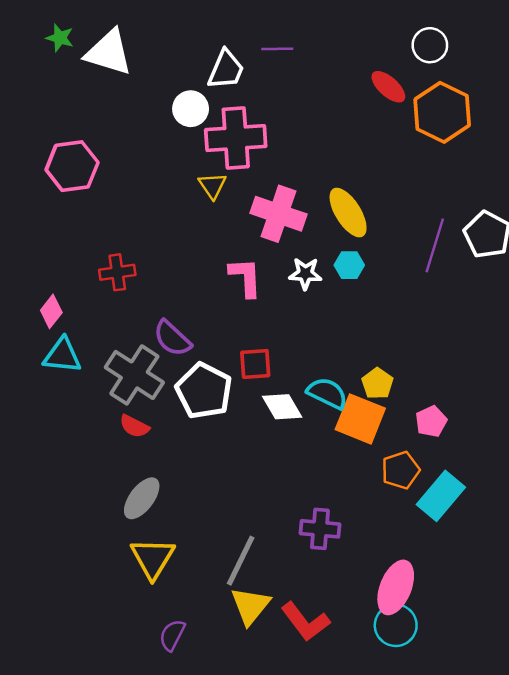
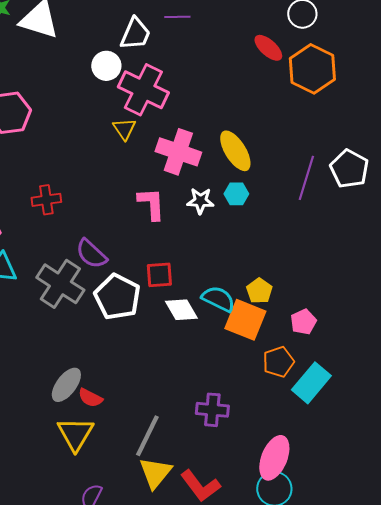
pink cross: (236, 138) -> (143, 90), turned 30
red semicircle: (134, 426) -> (90, 398), moved

